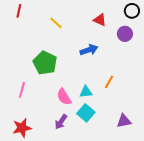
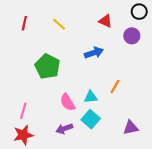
red line: (19, 11) -> (24, 23), moved
pink line: (22, 90) -> (23, 111), moved
purple arrow: (61, 122) -> (64, 129), turned 35

